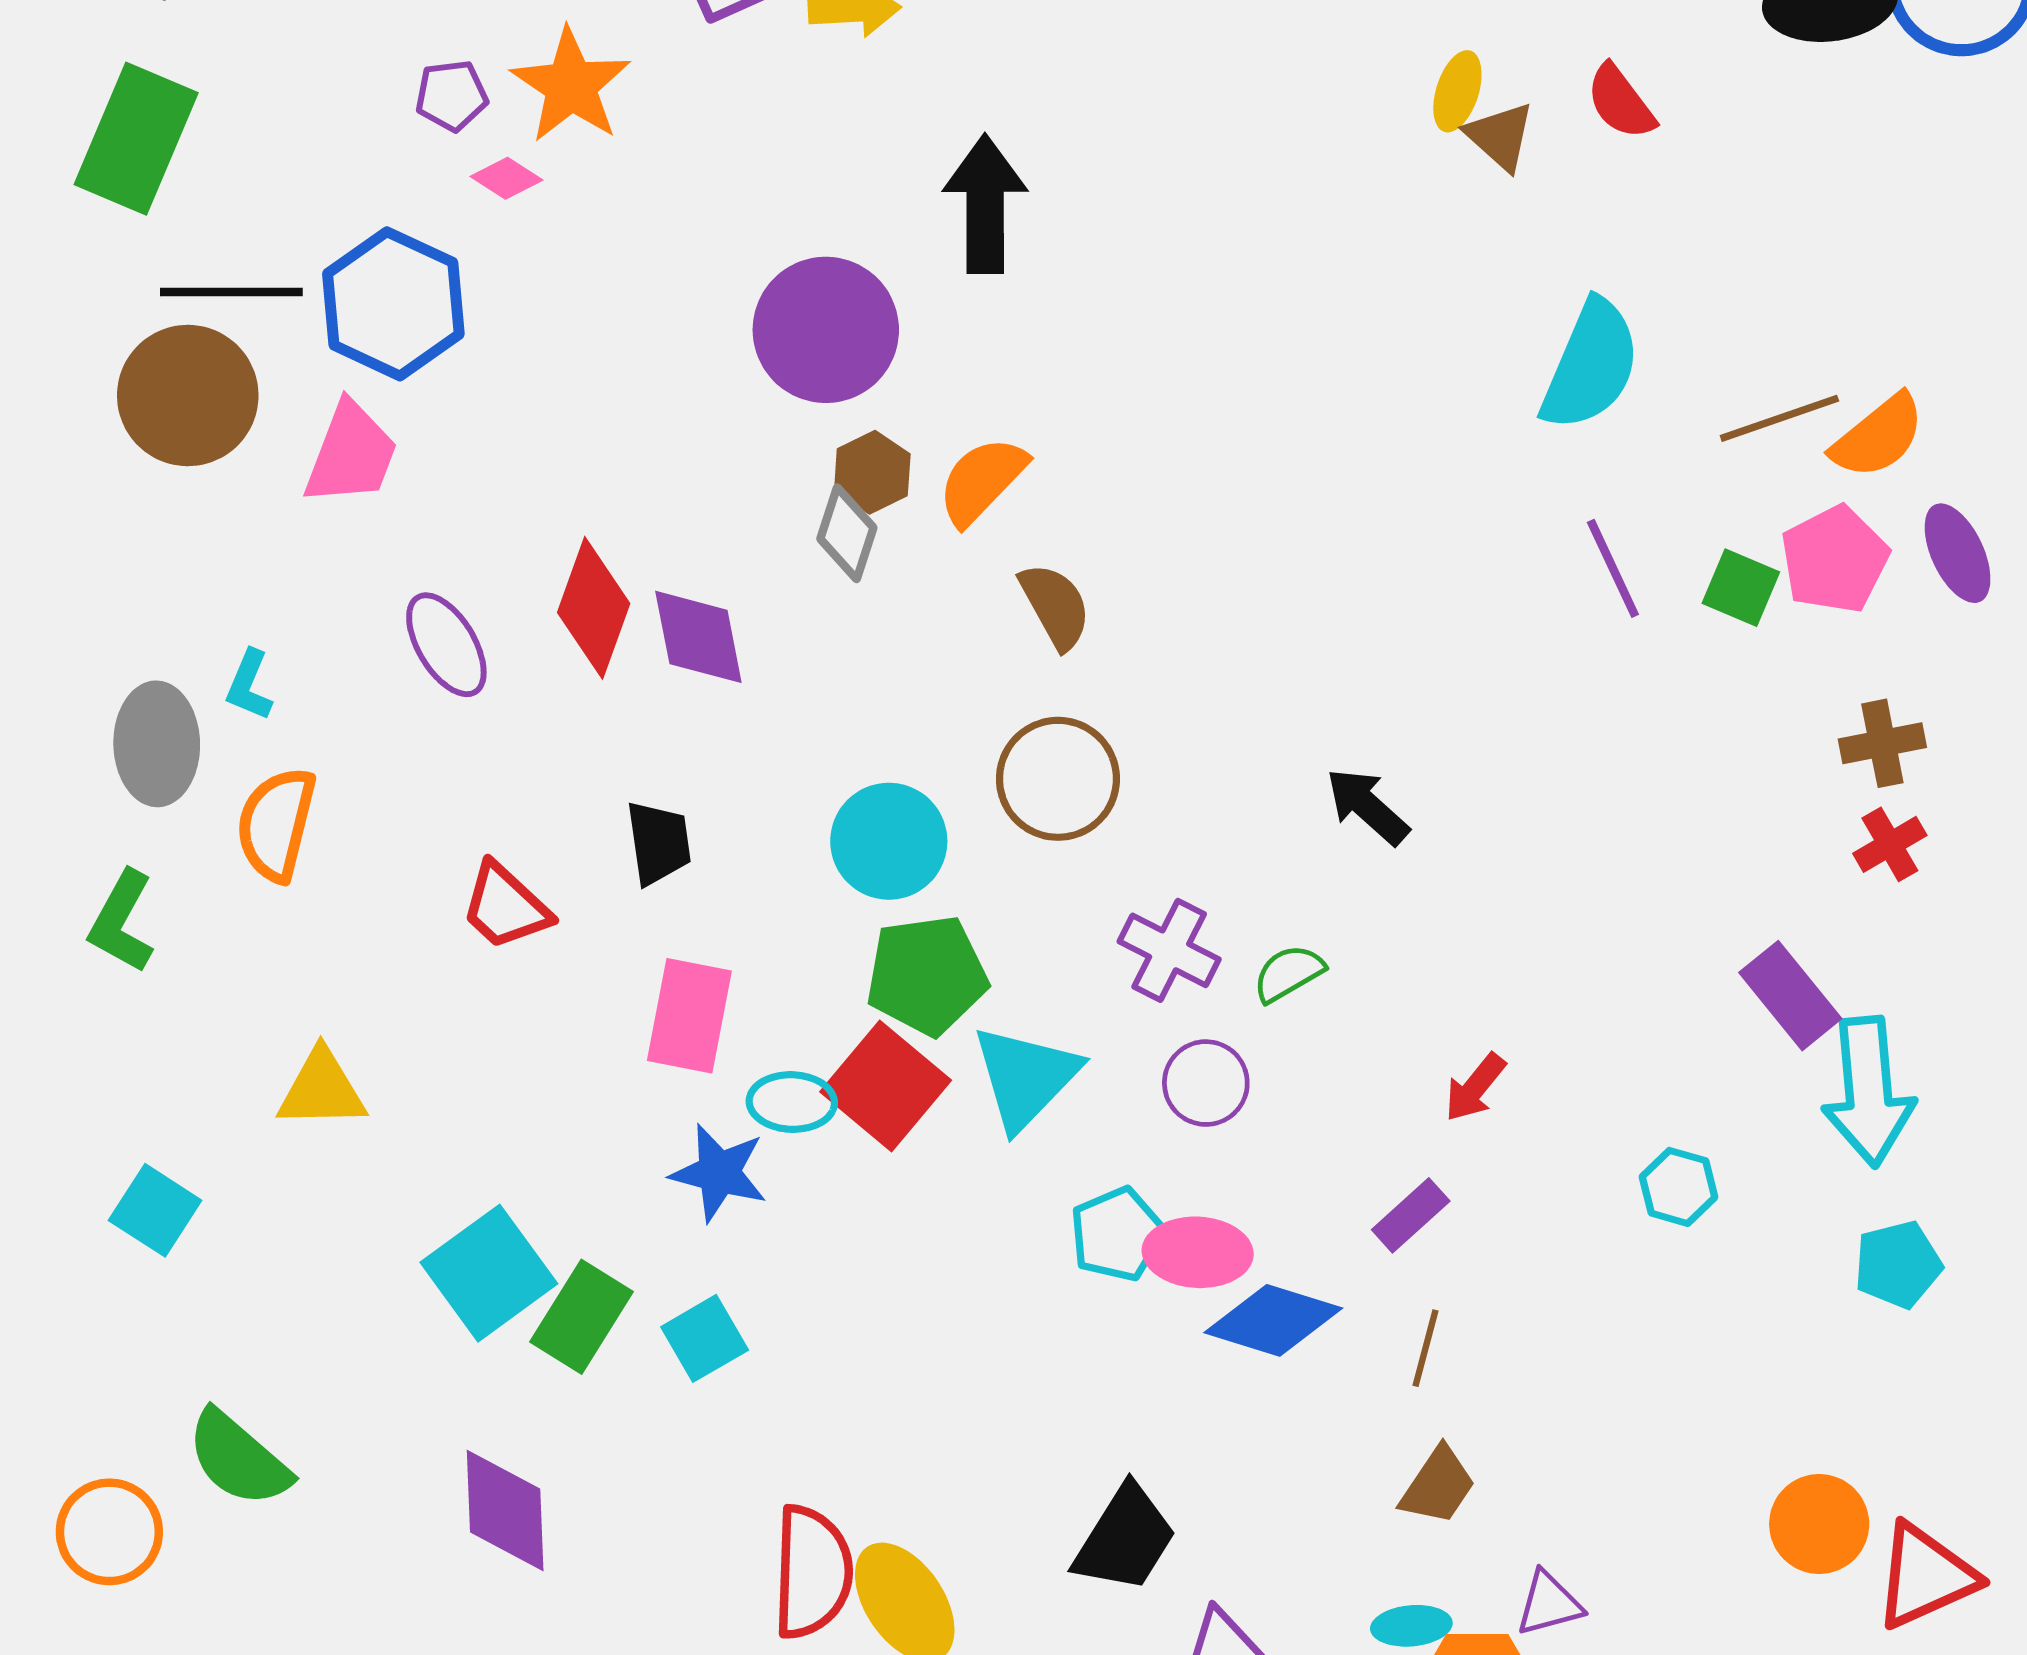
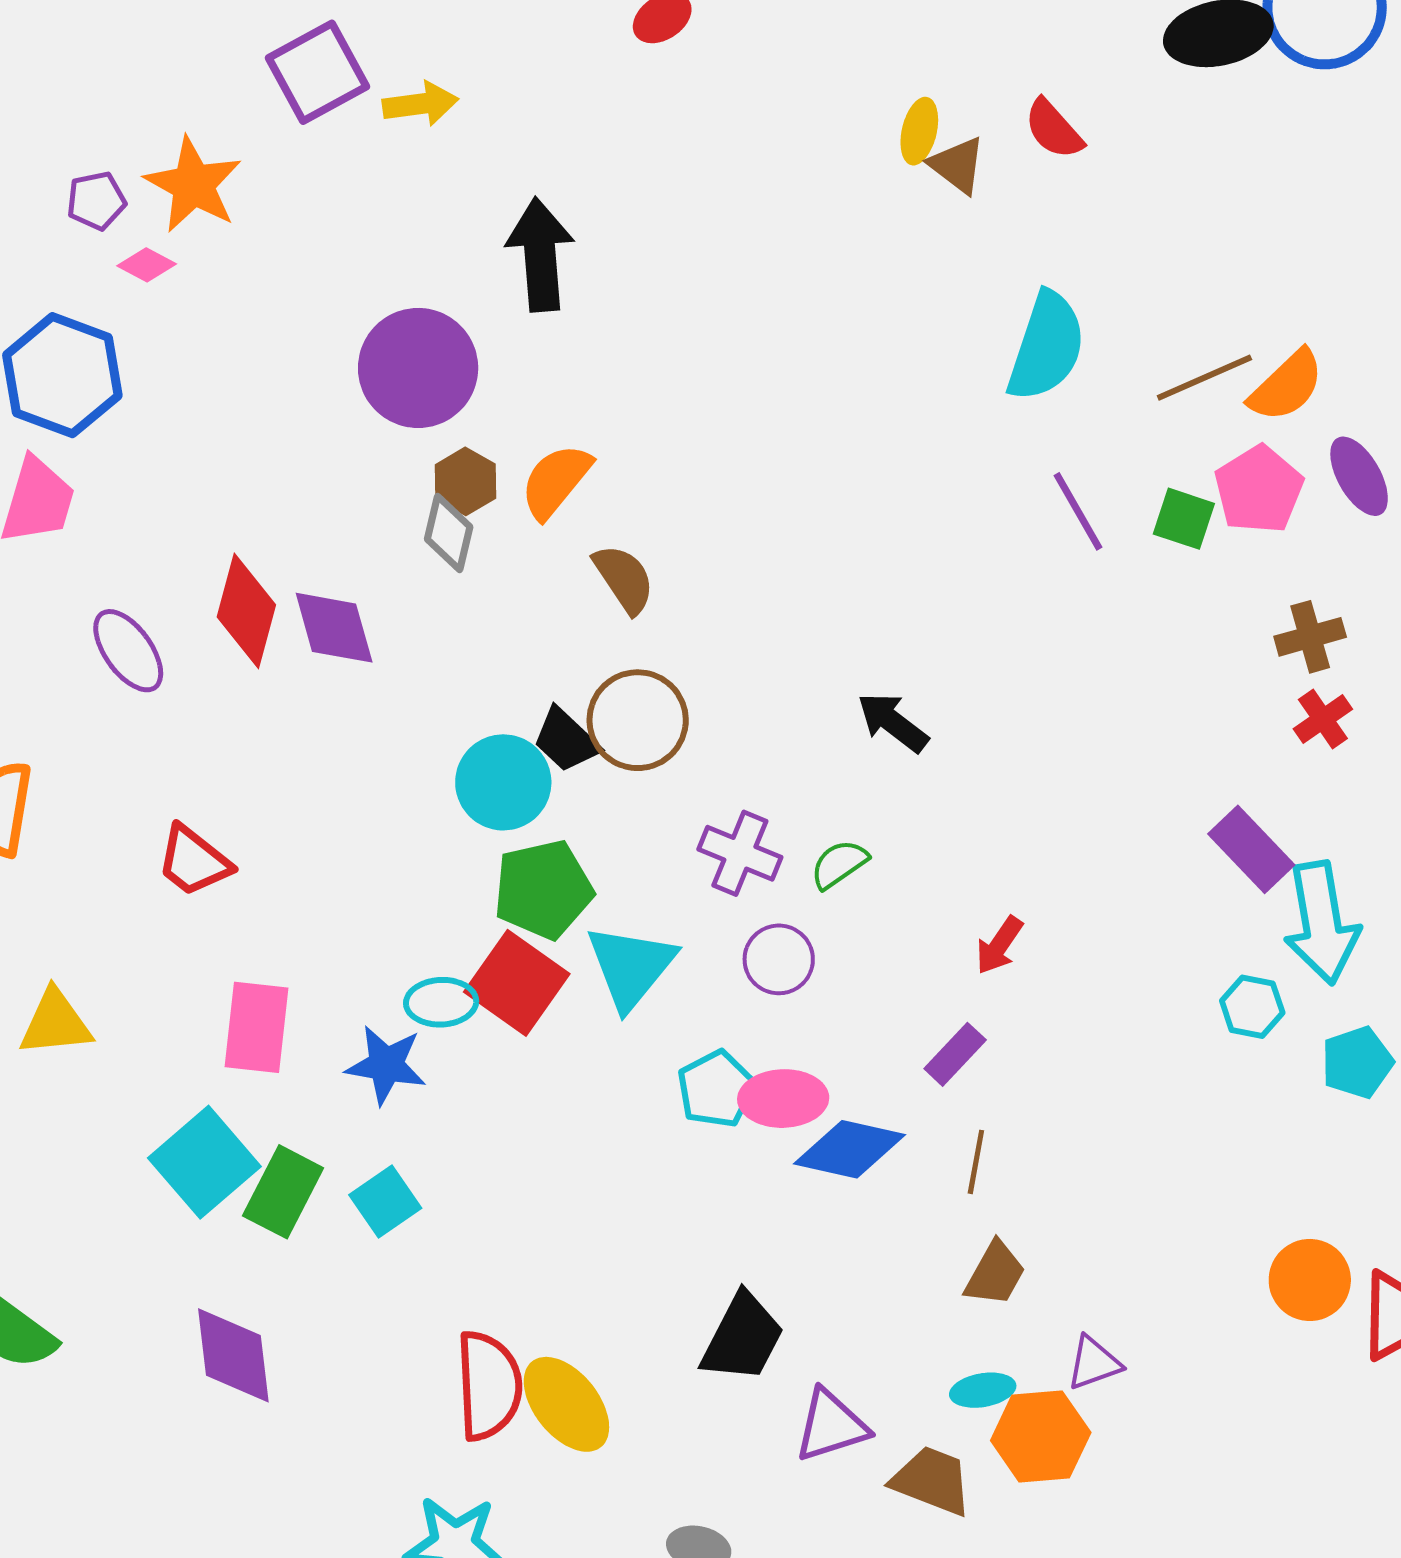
black trapezoid: (659, 843) -> (566, 740), moved, turned 146
pink rectangle: (689, 1016) -> (257, 1027), moved
cyan hexagon: (1679, 1187) -> (1252, 1007), moved

